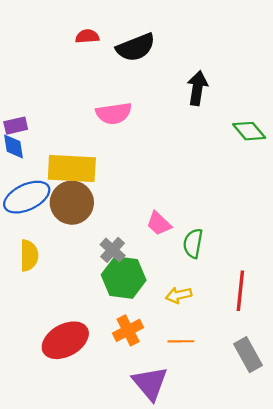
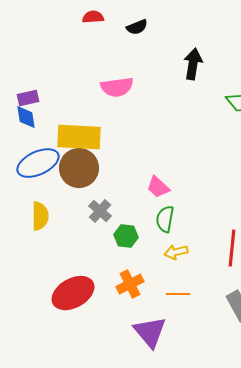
black semicircle: (136, 47) -> (137, 27), size x0.6
green semicircle: (193, 243) -> (165, 219), moved
gray cross: (113, 250) -> (100, 211), moved
green hexagon: (124, 277) -> (126, 236), size x0.6

